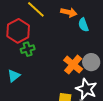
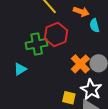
red hexagon: (18, 31) -> (56, 35), moved
green cross: (28, 49) -> (37, 44), size x1.5

